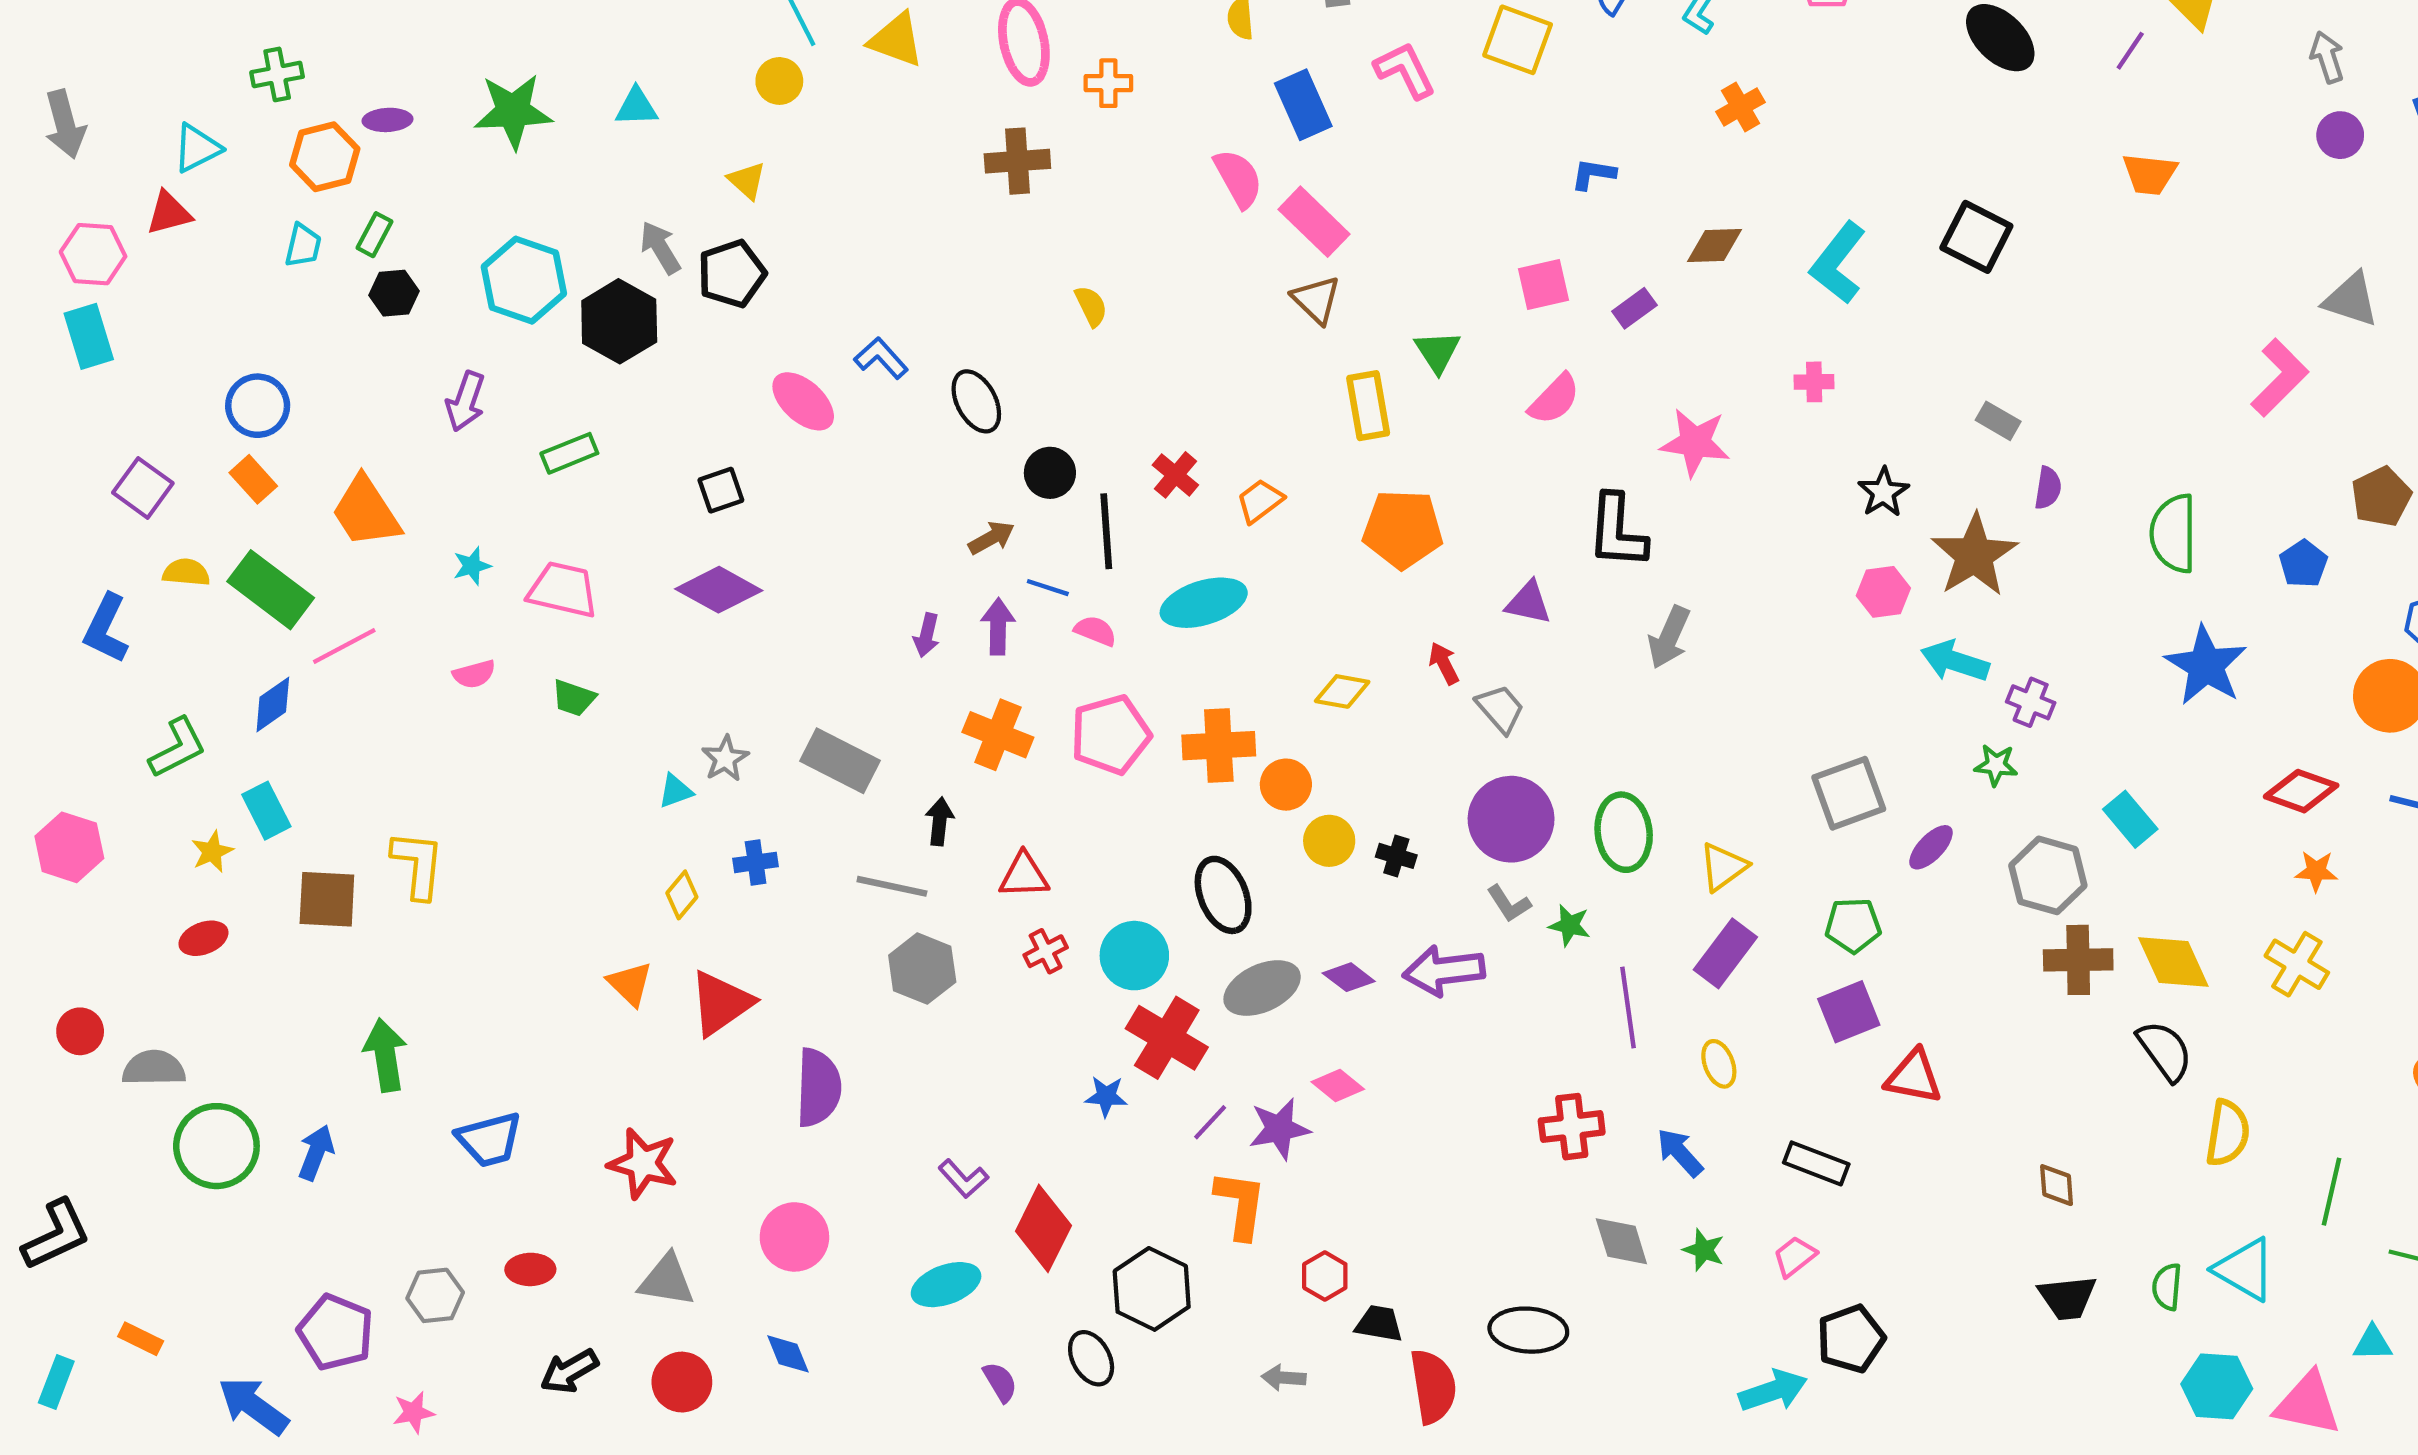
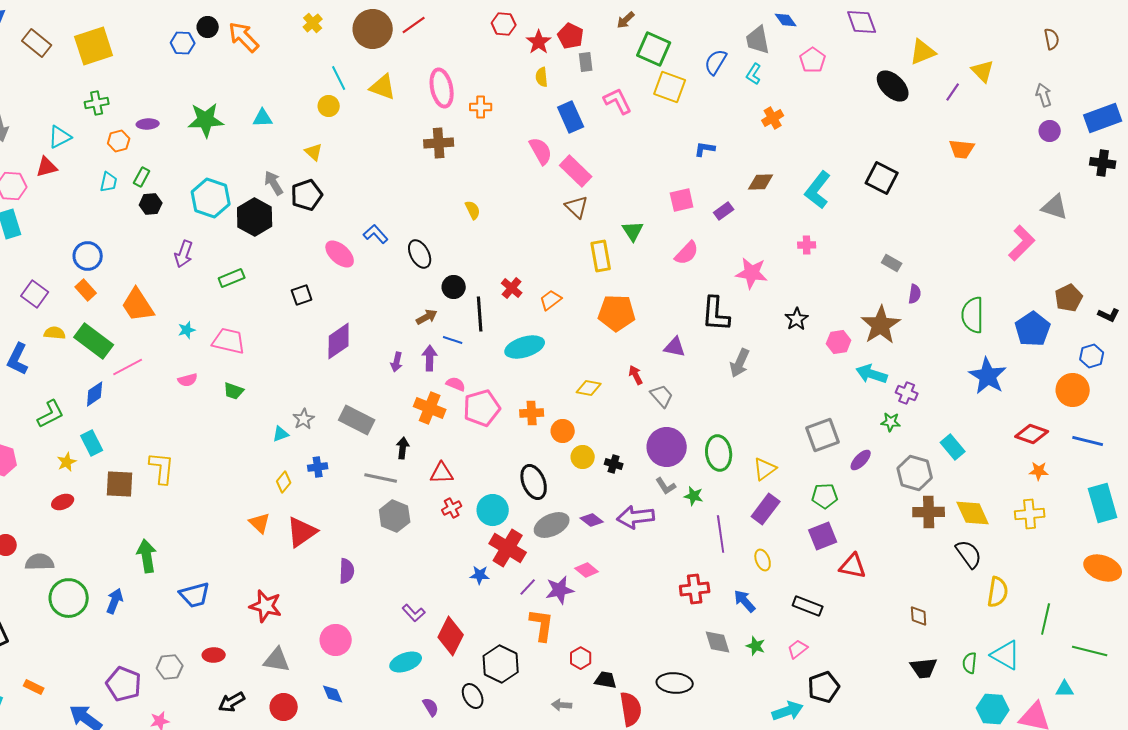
orange hexagon: (325, 157) -> (119, 141), size x0.7
black star: (1883, 492) -> (797, 319), moved
blue pentagon: (2303, 564) -> (1033, 329), size x1.6
purple diamond: (719, 590) -> (339, 341), moved, turned -63
pink semicircle: (1095, 631) -> (456, 384), moved
orange cross: (1219, 746) -> (532, 413), size x0.7
yellow cross: (2297, 964) -> (1030, 514), turned -36
purple semicircle: (818, 1088) -> (347, 571), size x0.7

